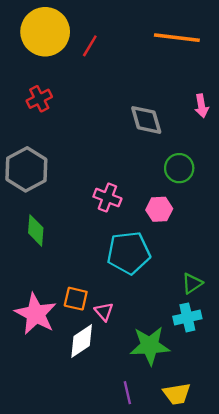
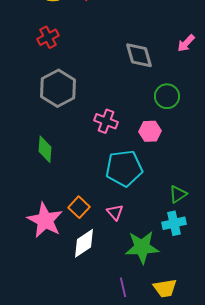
pink arrow: (202, 106) -> (186, 43), turned 54
gray hexagon: (26, 169) -> (58, 88), moved
orange square: (76, 299) -> (79, 207), turned 30
pink triangle: (104, 312) -> (115, 212), moved

